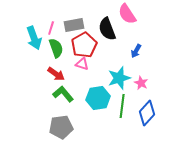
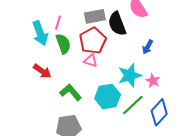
gray rectangle: (74, 25) -> (95, 16), moved
red arrow: (56, 74) -> (42, 71), moved
green line: (122, 106) -> (133, 105), turned 40

